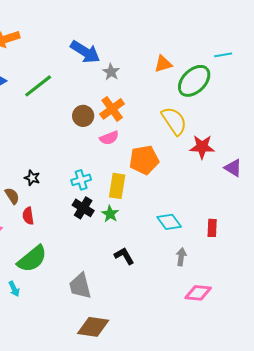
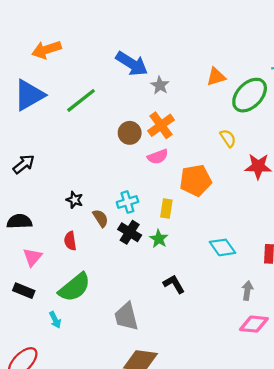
yellow semicircle: (174, 121) -> (228, 138), size x0.6
yellow rectangle: (117, 186) -> (166, 208), size x0.7
brown semicircle: (12, 196) -> (100, 218), moved
gray arrow: (181, 257) -> (247, 291), moved

